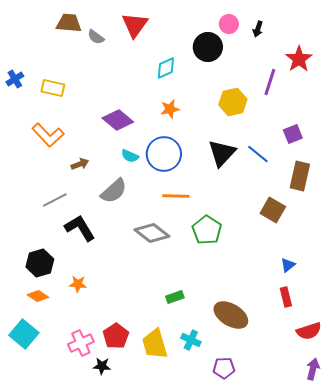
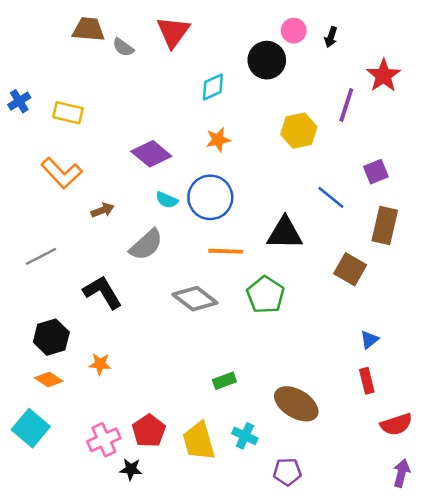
black triangle: (222, 153) -> (285, 233), moved, turned 48
gray line: (55, 200) -> (41, 256), moved

